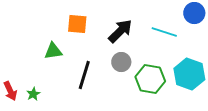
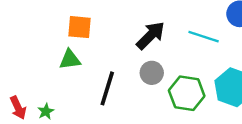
orange square: (77, 24) -> (79, 27), moved

